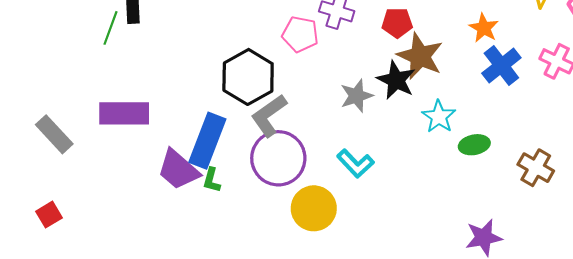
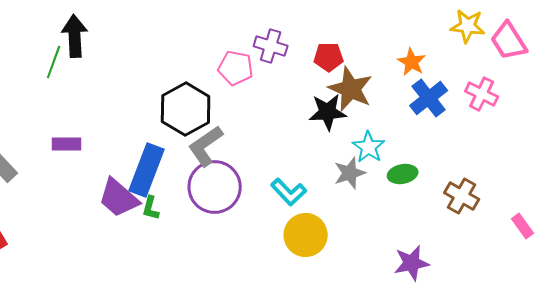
black star: (396, 80) -> (328, 112), turned -30
gray star: (356, 96) -> (350, 173), moved
purple rectangle: (124, 113) -> (67, 144), size x0.6
yellow circle: (314, 208) -> (306, 235), moved

